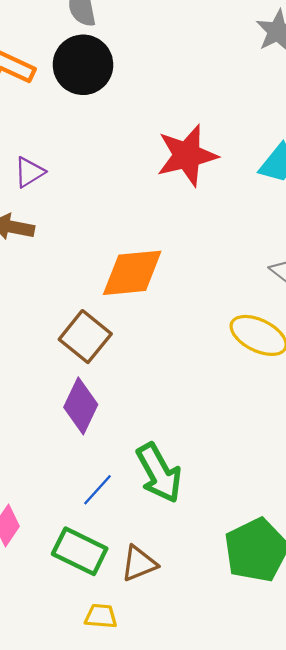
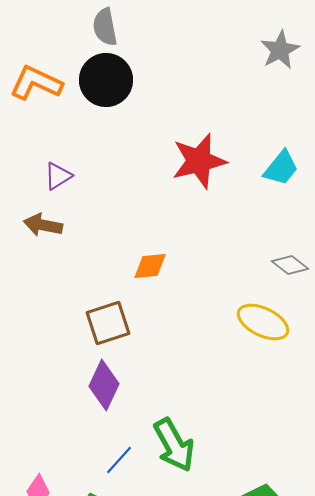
orange diamond: (132, 273) -> (150, 266), size x0.6
brown square: (85, 337) -> (108, 323), turned 33

